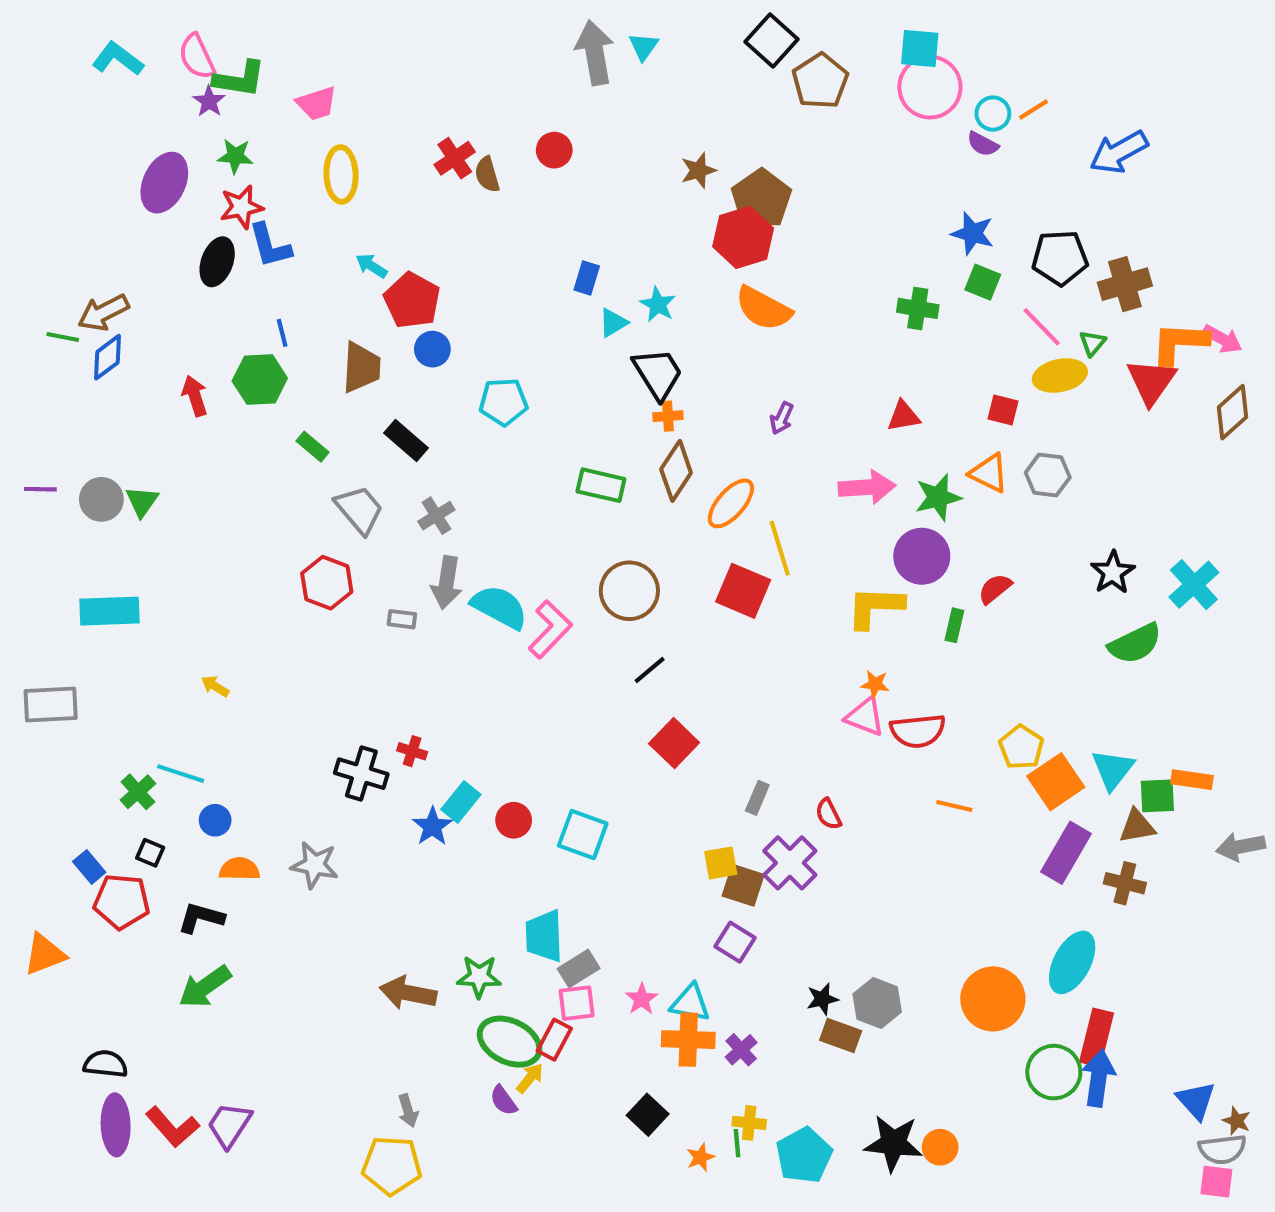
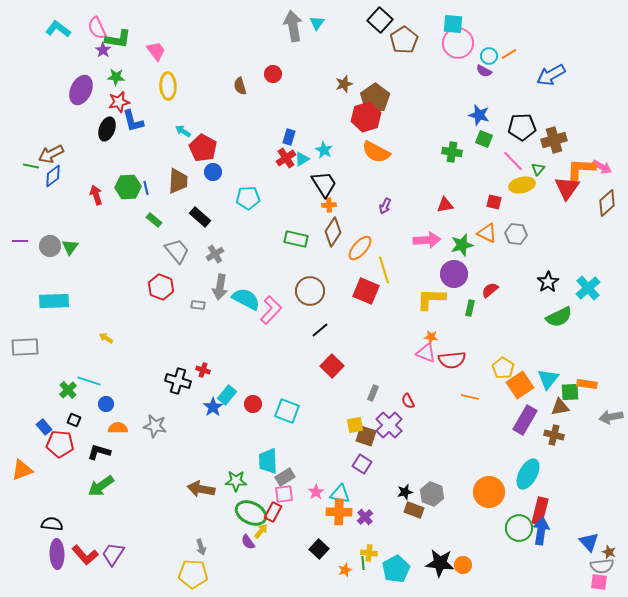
pink trapezoid: (317, 103) -> (156, 51), turned -110
red cross: (455, 158) -> (286, 158), moved
blue line: (282, 333) -> (146, 188), moved

